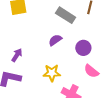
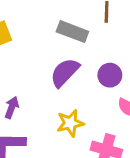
purple semicircle: (55, 40) -> (65, 72), size x1.5

